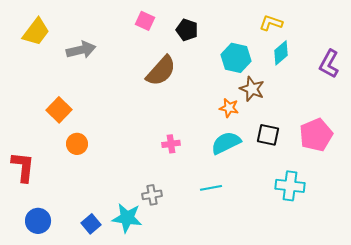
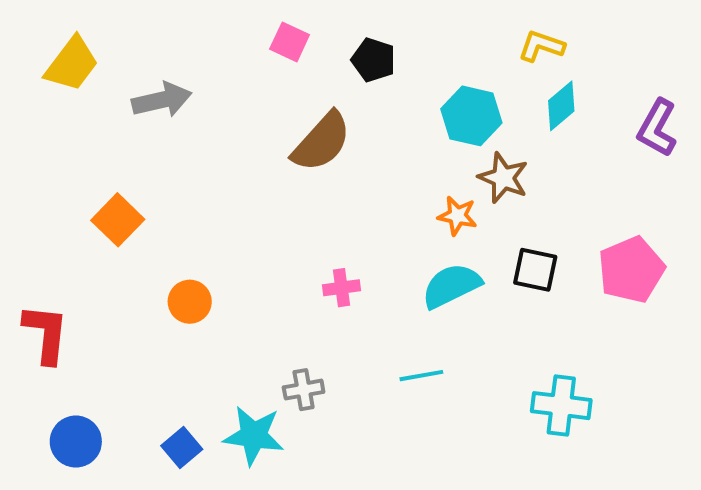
orange circle: (77, 144) -> (190, 302), moved
cyan cross: (290, 186) -> (561, 406), moved

